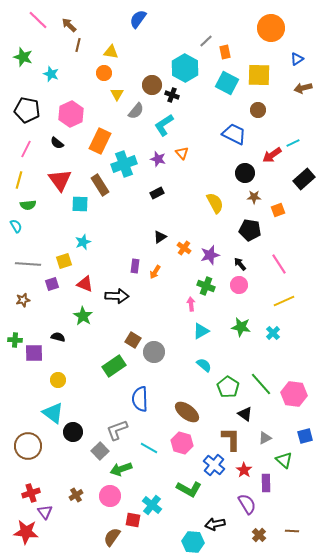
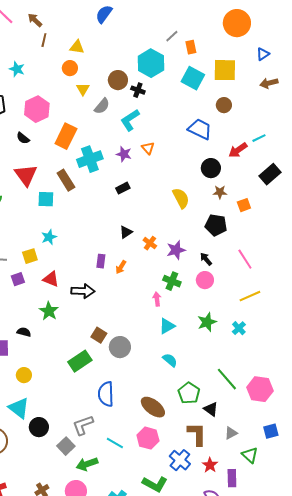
green star: (241, 327) -> (207, 322), turned -30
green pentagon: (228, 387) -> (189, 393), moved

